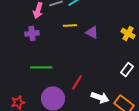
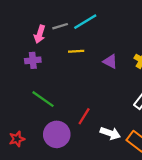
purple triangle: (92, 32) -> (110, 62), moved
green line: (41, 67) -> (43, 99), turned 35

